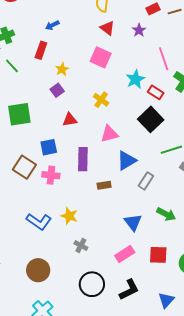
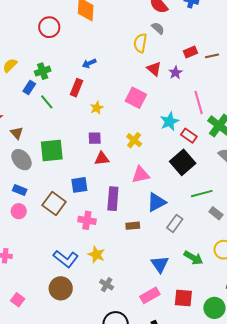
red triangle: (107, 28) -> (154, 69), moved
purple square: (57, 90) -> (95, 138), moved, turned 32
pink cross: (51, 175) -> (87, 220), moved
brown circle: (38, 270) -> (61, 288), moved

